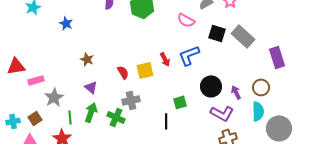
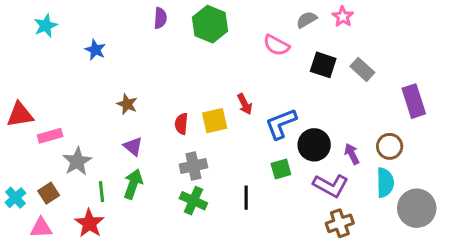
gray rectangle: (243, 36) -> (362, 69), size x0.7
blue L-shape: (189, 55) -> (281, 124), moved
red semicircle: (123, 72) -> (181, 124), turned -144
green square: (180, 102) -> (281, 169), moved
green cross: (116, 117) -> (193, 201), moved
cyan cross: (13, 121) -> (15, 198), turned -32

